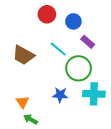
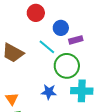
blue circle: (73, 21) -> (61, 28), moved
purple rectangle: (88, 42) -> (76, 40), turned -56

